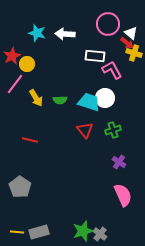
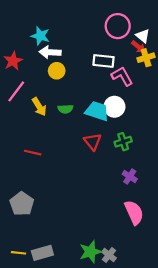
white arrow: (65, 34) -> (50, 52), moved
yellow cross: (134, 53) -> (146, 58), turned -35
yellow circle: (27, 64) -> (57, 71), moved

